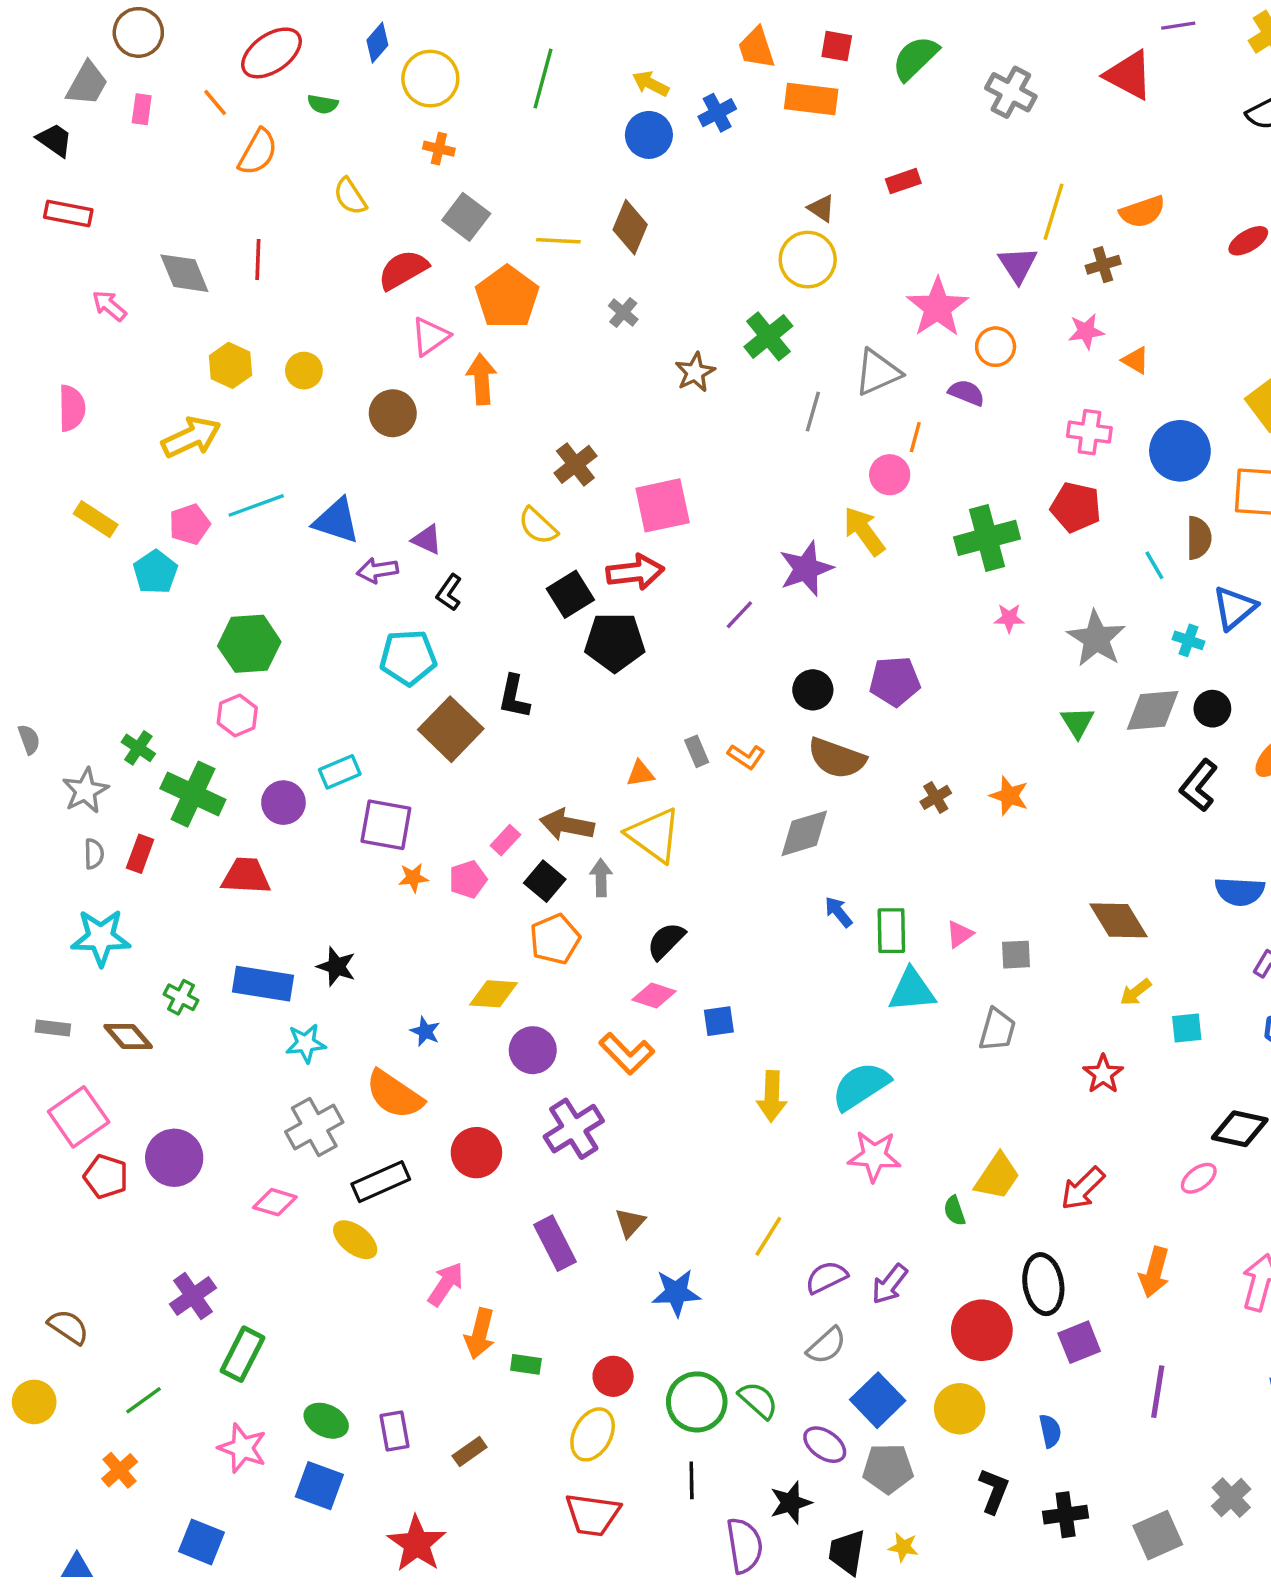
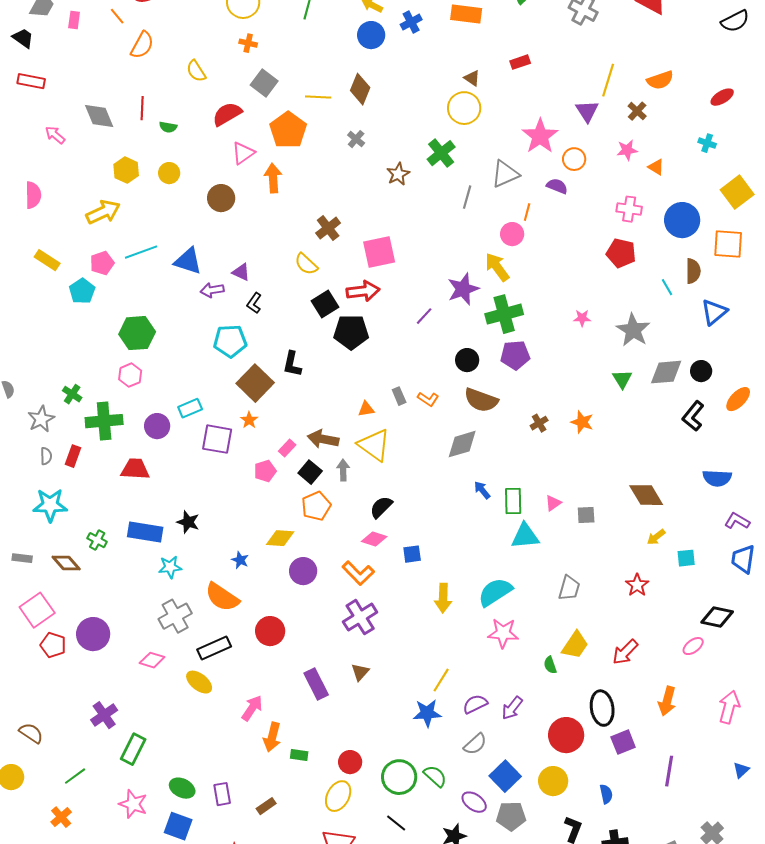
green semicircle: (323, 104) -> (168, 127), moved
brown cross: (1103, 265) -> (637, 111), turned -30
green cross: (987, 538) -> (504, 314), moved
cyan cross: (1188, 640) -> (707, 143), moved
green cross: (193, 794) -> (104, 421), turned -30
orange star: (413, 878) -> (249, 420), moved, turned -30
gray trapezoid: (997, 1030) -> (569, 588), moved
purple cross: (574, 1129) -> (360, 617), moved
blue star: (676, 1293) -> (427, 713), moved
black line: (692, 1480) -> (396, 823), turned -50

